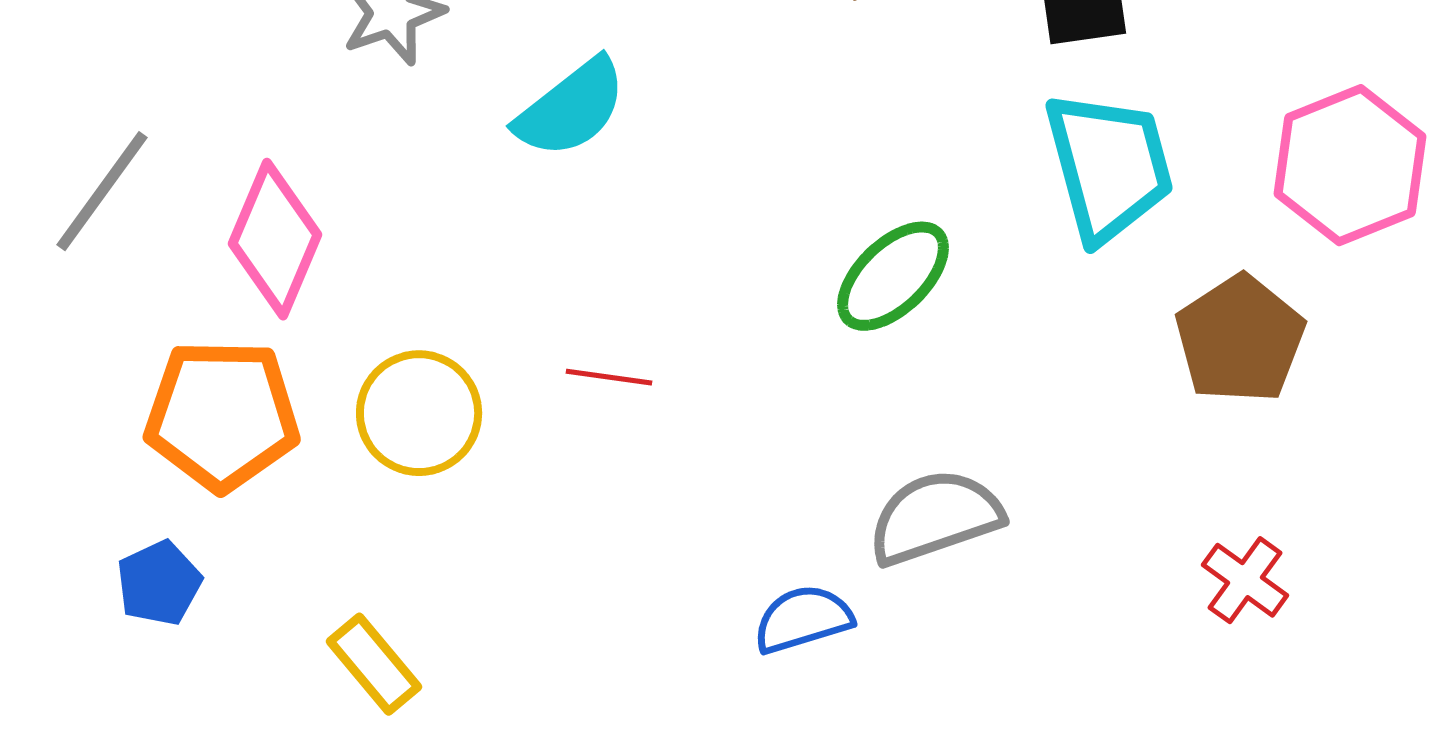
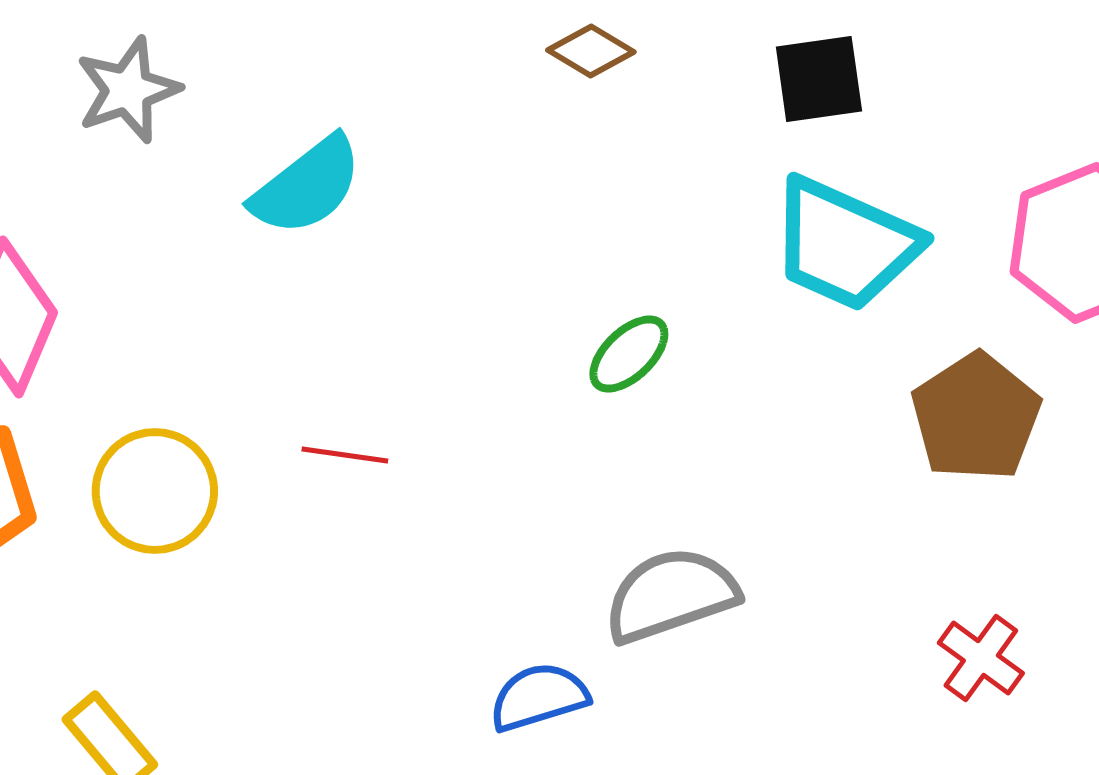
cyan trapezoid: (1109, 166) -> (845, 244), turned 129
green ellipse: (893, 276) -> (629, 354), size x0.7

